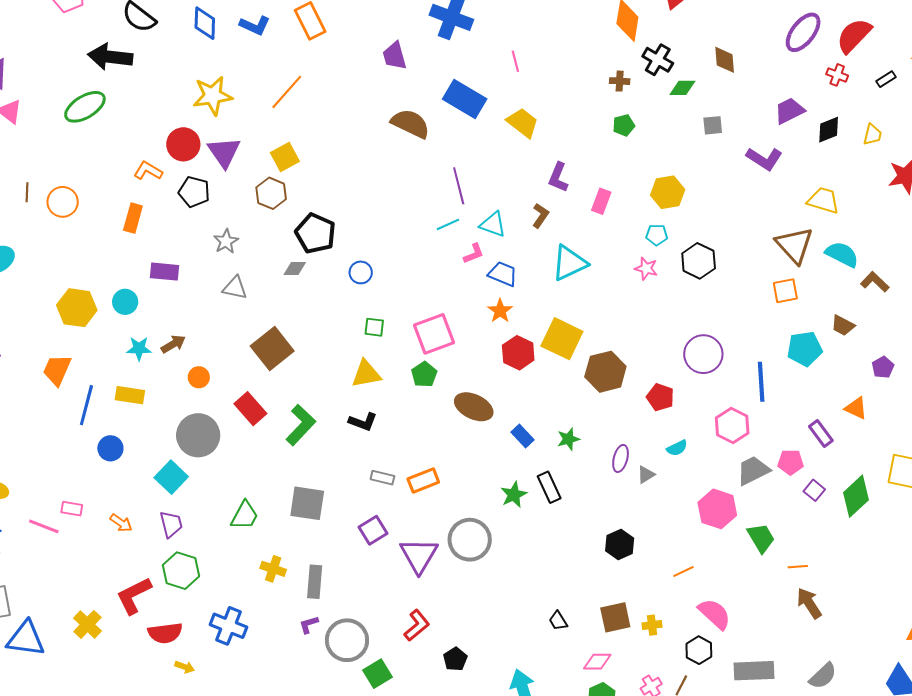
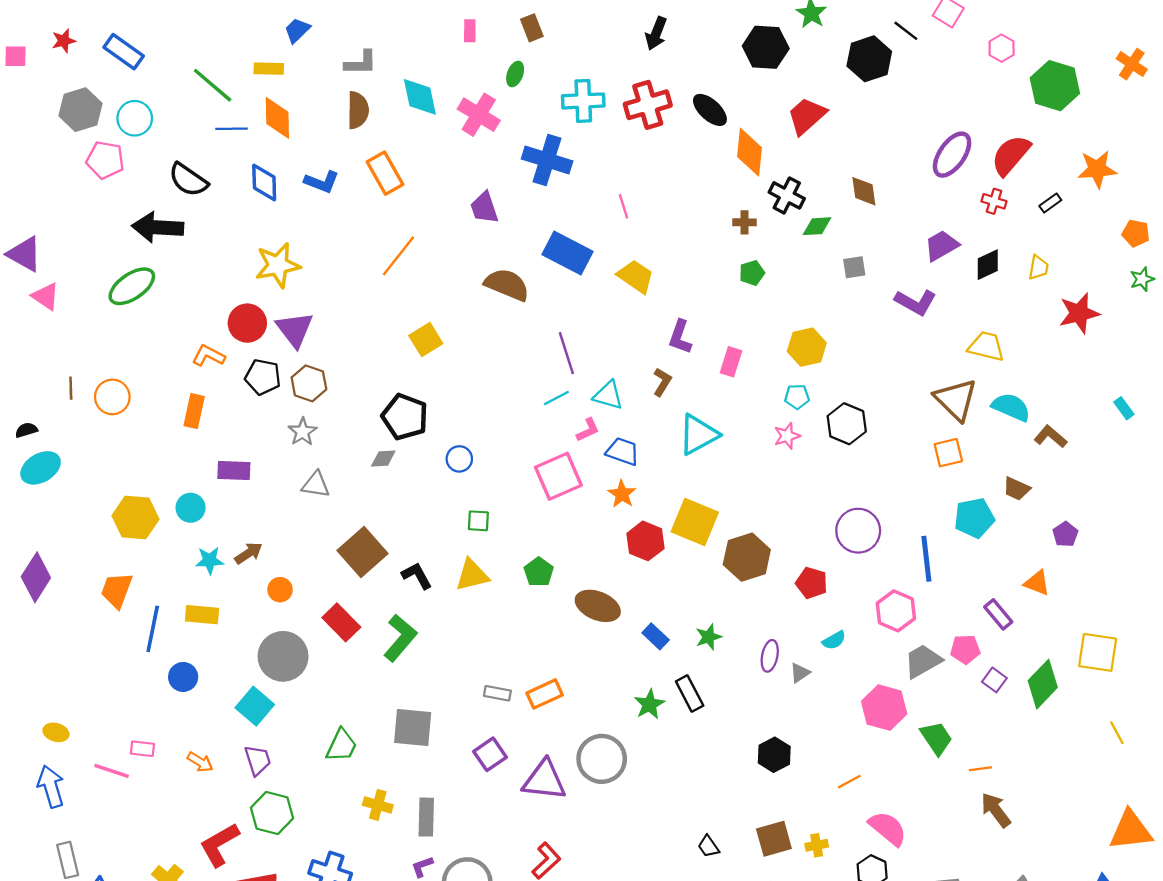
orange line: (287, 92) -> (398, 256), moved
yellow square: (285, 157) -> (426, 340), moved
brown hexagon: (271, 193) -> (309, 383), moved
pink star: (646, 268) -> (787, 436), turned -30
pink square: (434, 334) -> (558, 476), moved
black L-shape: (363, 422) -> (417, 576), moved, turned -136
purple triangle: (419, 555) -> (544, 780), turned -51

